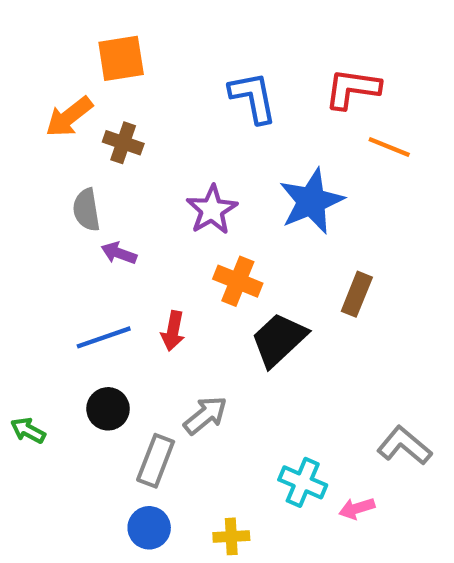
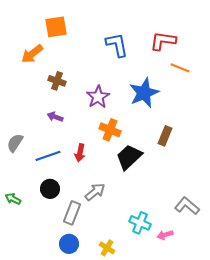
brown cross: (123, 143) -> (57, 81), moved
gray semicircle: (86, 210) -> (15, 143), moved, turned 42
yellow cross: (231, 536) -> (107, 248), turned 35

